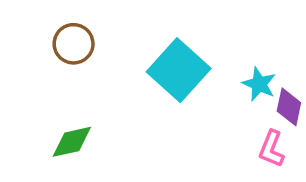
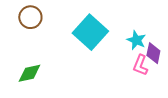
pink L-shape: (271, 149) -> (140, 65), moved

